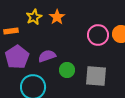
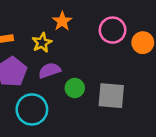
yellow star: (34, 17) -> (42, 43), moved
pink circle: (98, 35) -> (113, 30), moved

